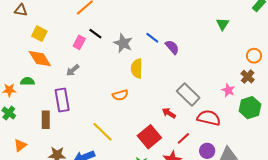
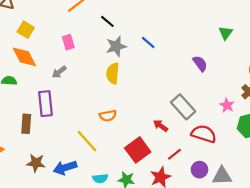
black line: (95, 34) -> (107, 21), moved
pink rectangle: (79, 42) -> (68, 42), turned -48
gray star: (123, 43) -> (116, 46), turned 30
purple semicircle: (172, 47) -> (200, 63), moved
yellow semicircle: (137, 68) -> (113, 73), moved
orange semicircle: (120, 95) -> (108, 116), moved

